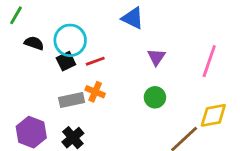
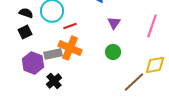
black square: (66, 61) -> (25, 32), moved
orange cross: (95, 92) -> (70, 48), size x1.6
purple hexagon: (31, 132) -> (33, 63), moved

